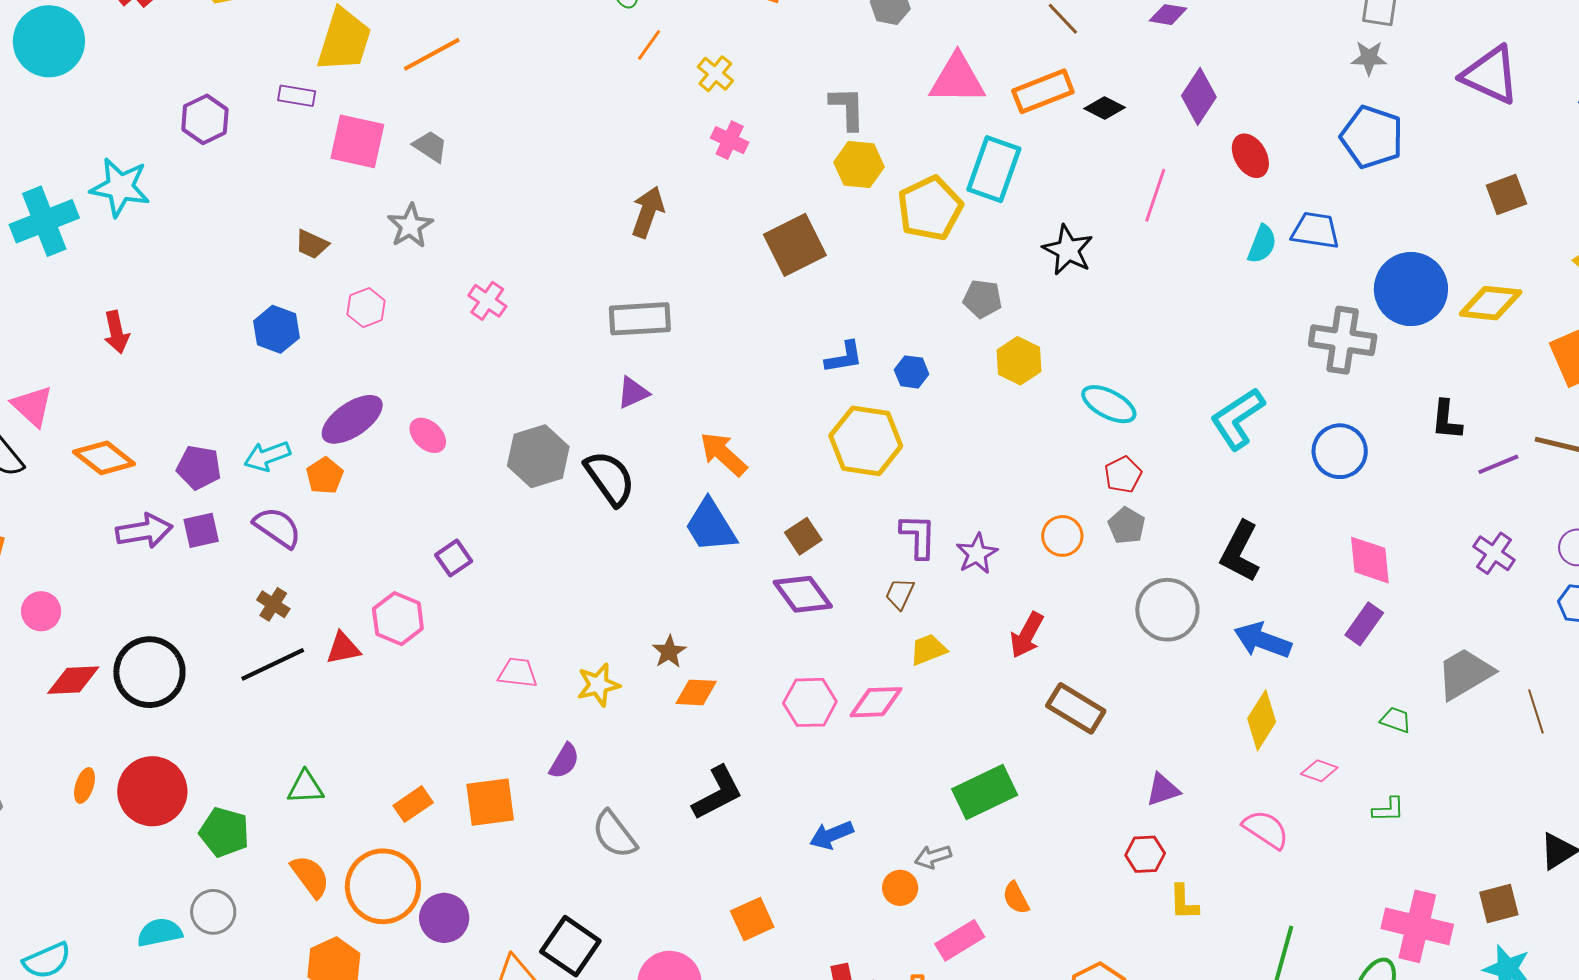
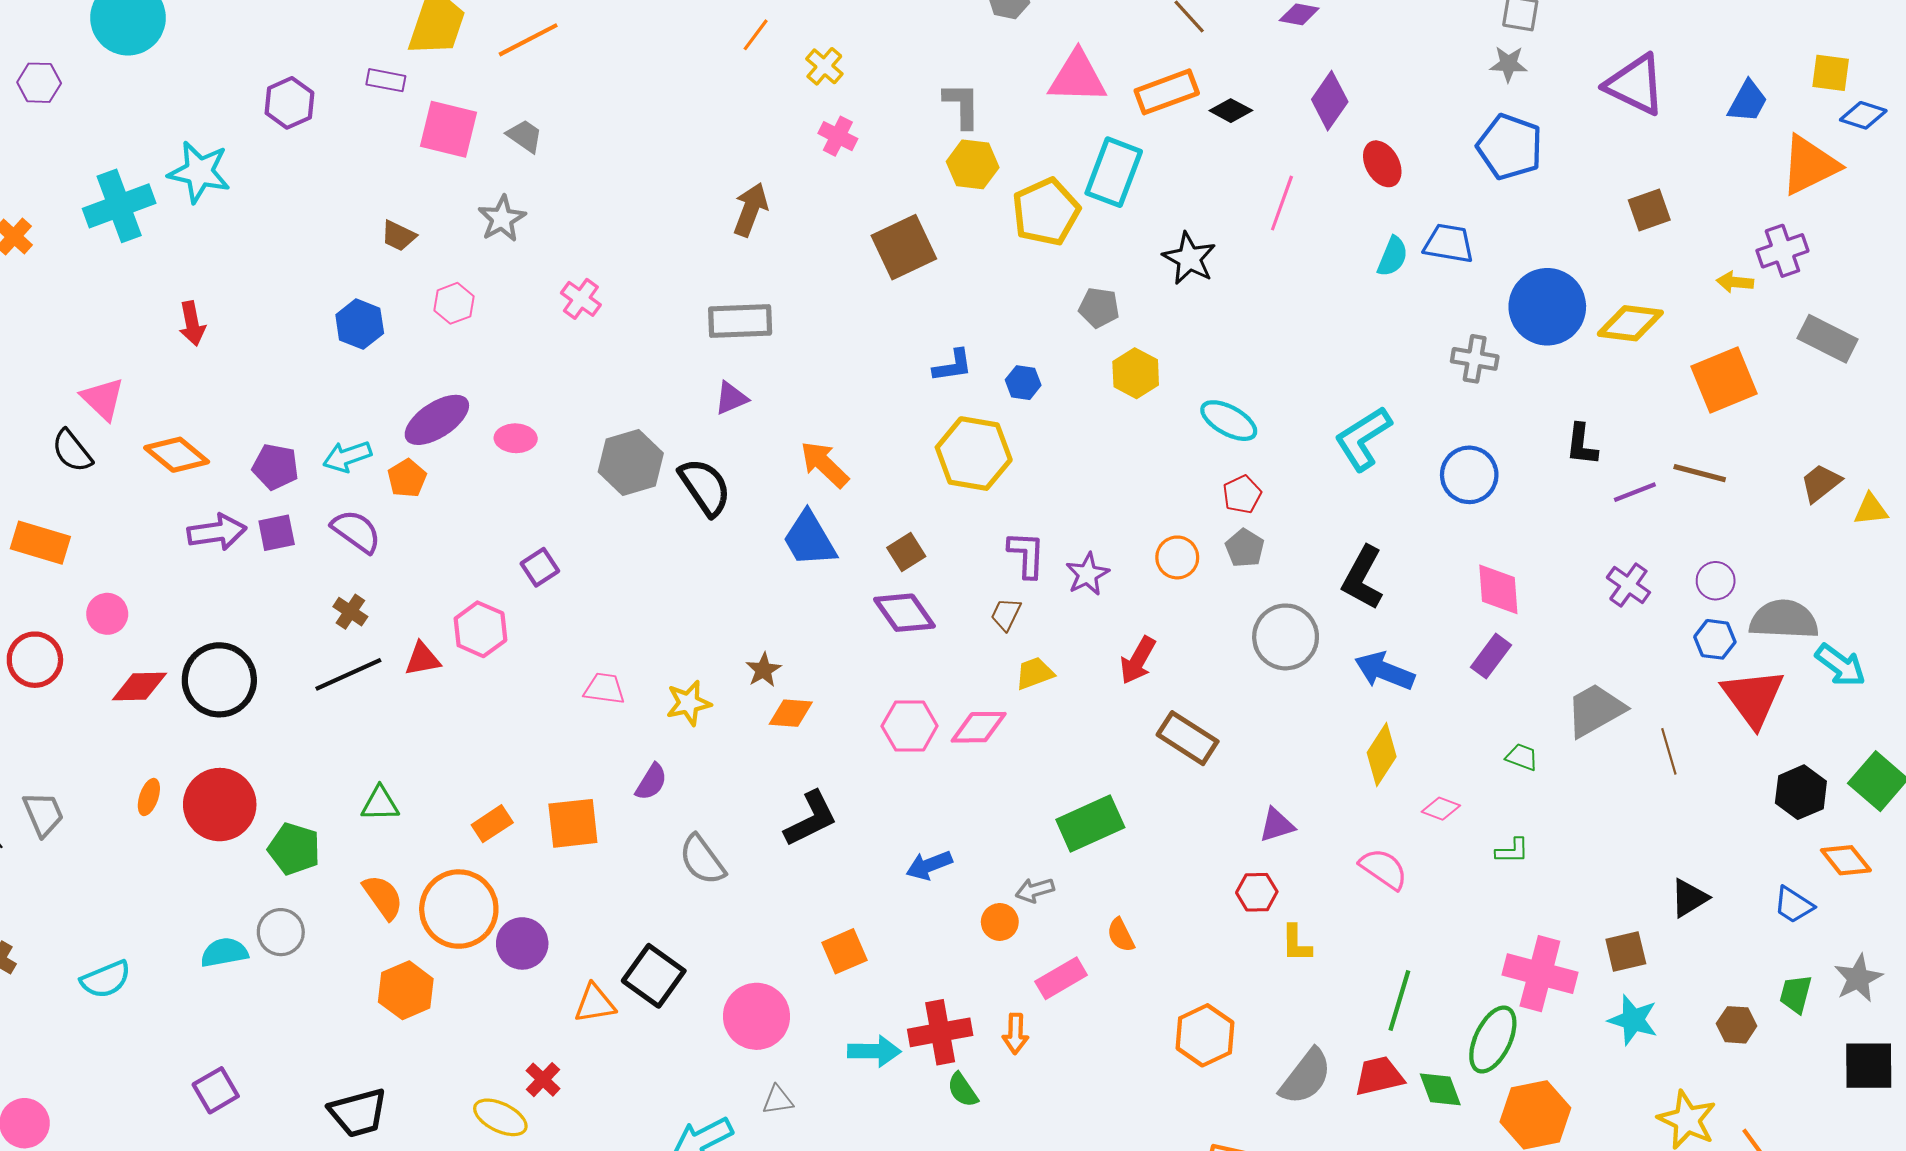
gray cross: (1343, 340) -> (1475, 359), size x0.7
pink ellipse: (428, 435) -> (516, 438), turned -42

